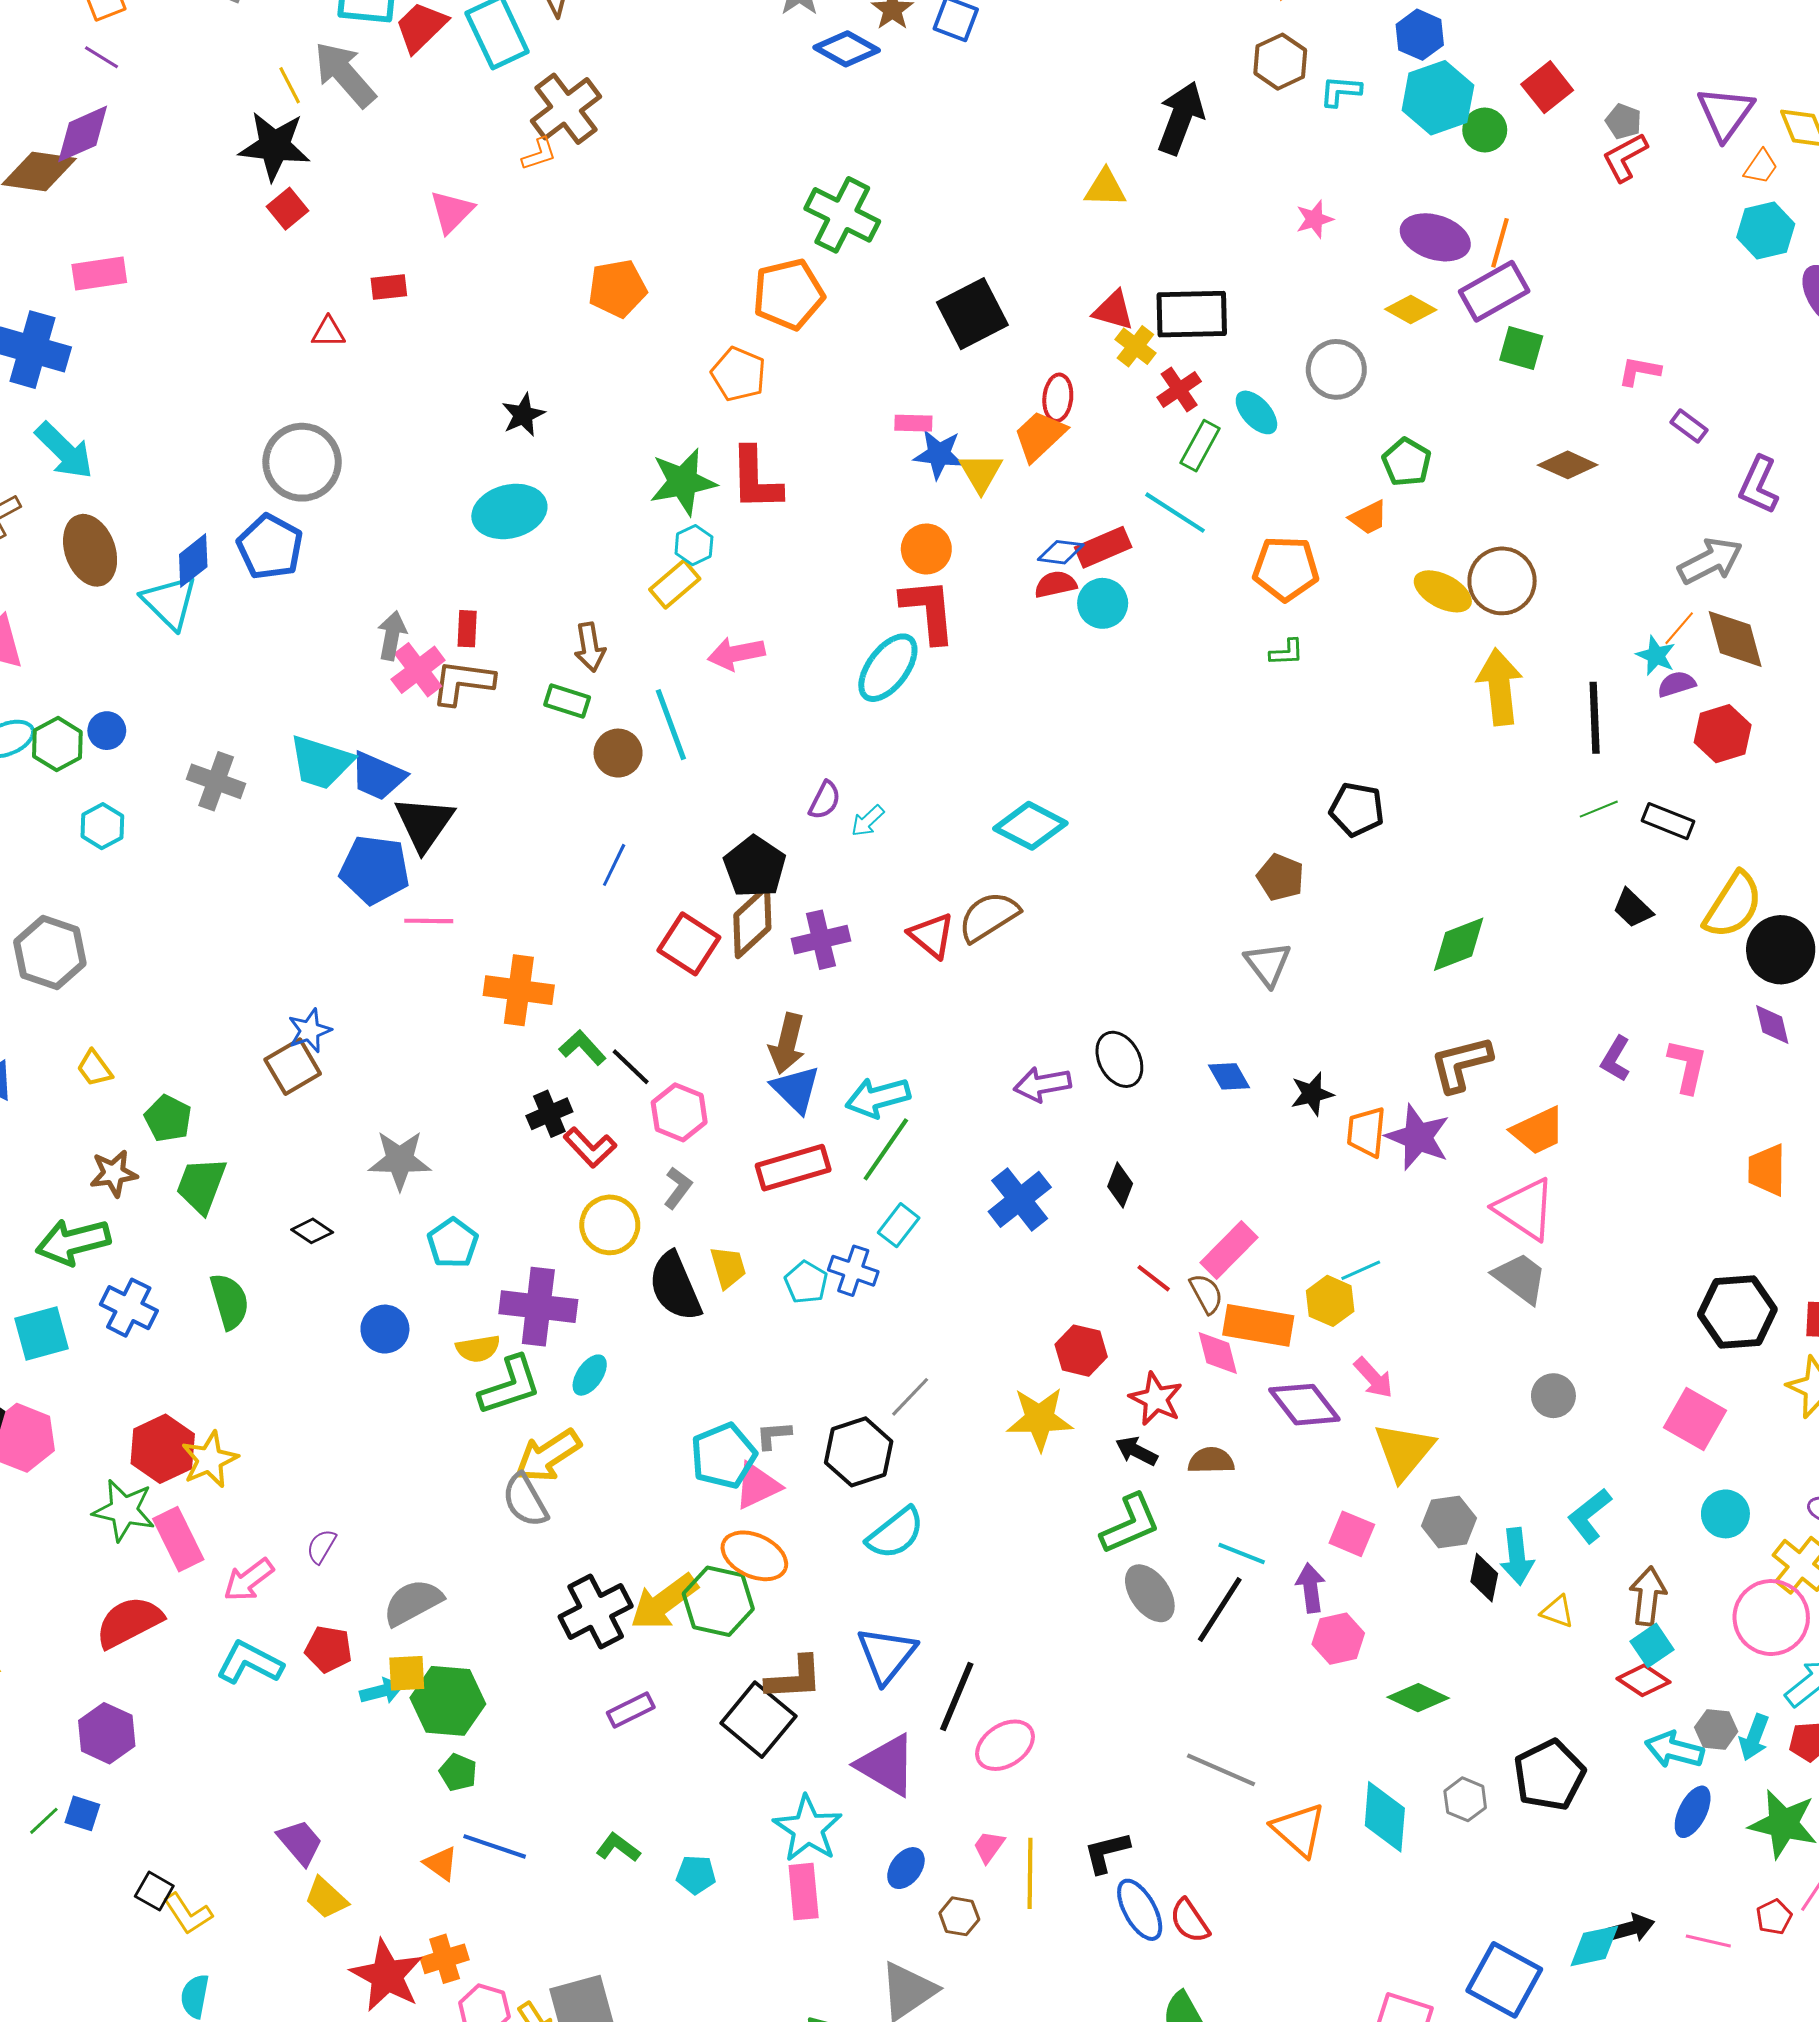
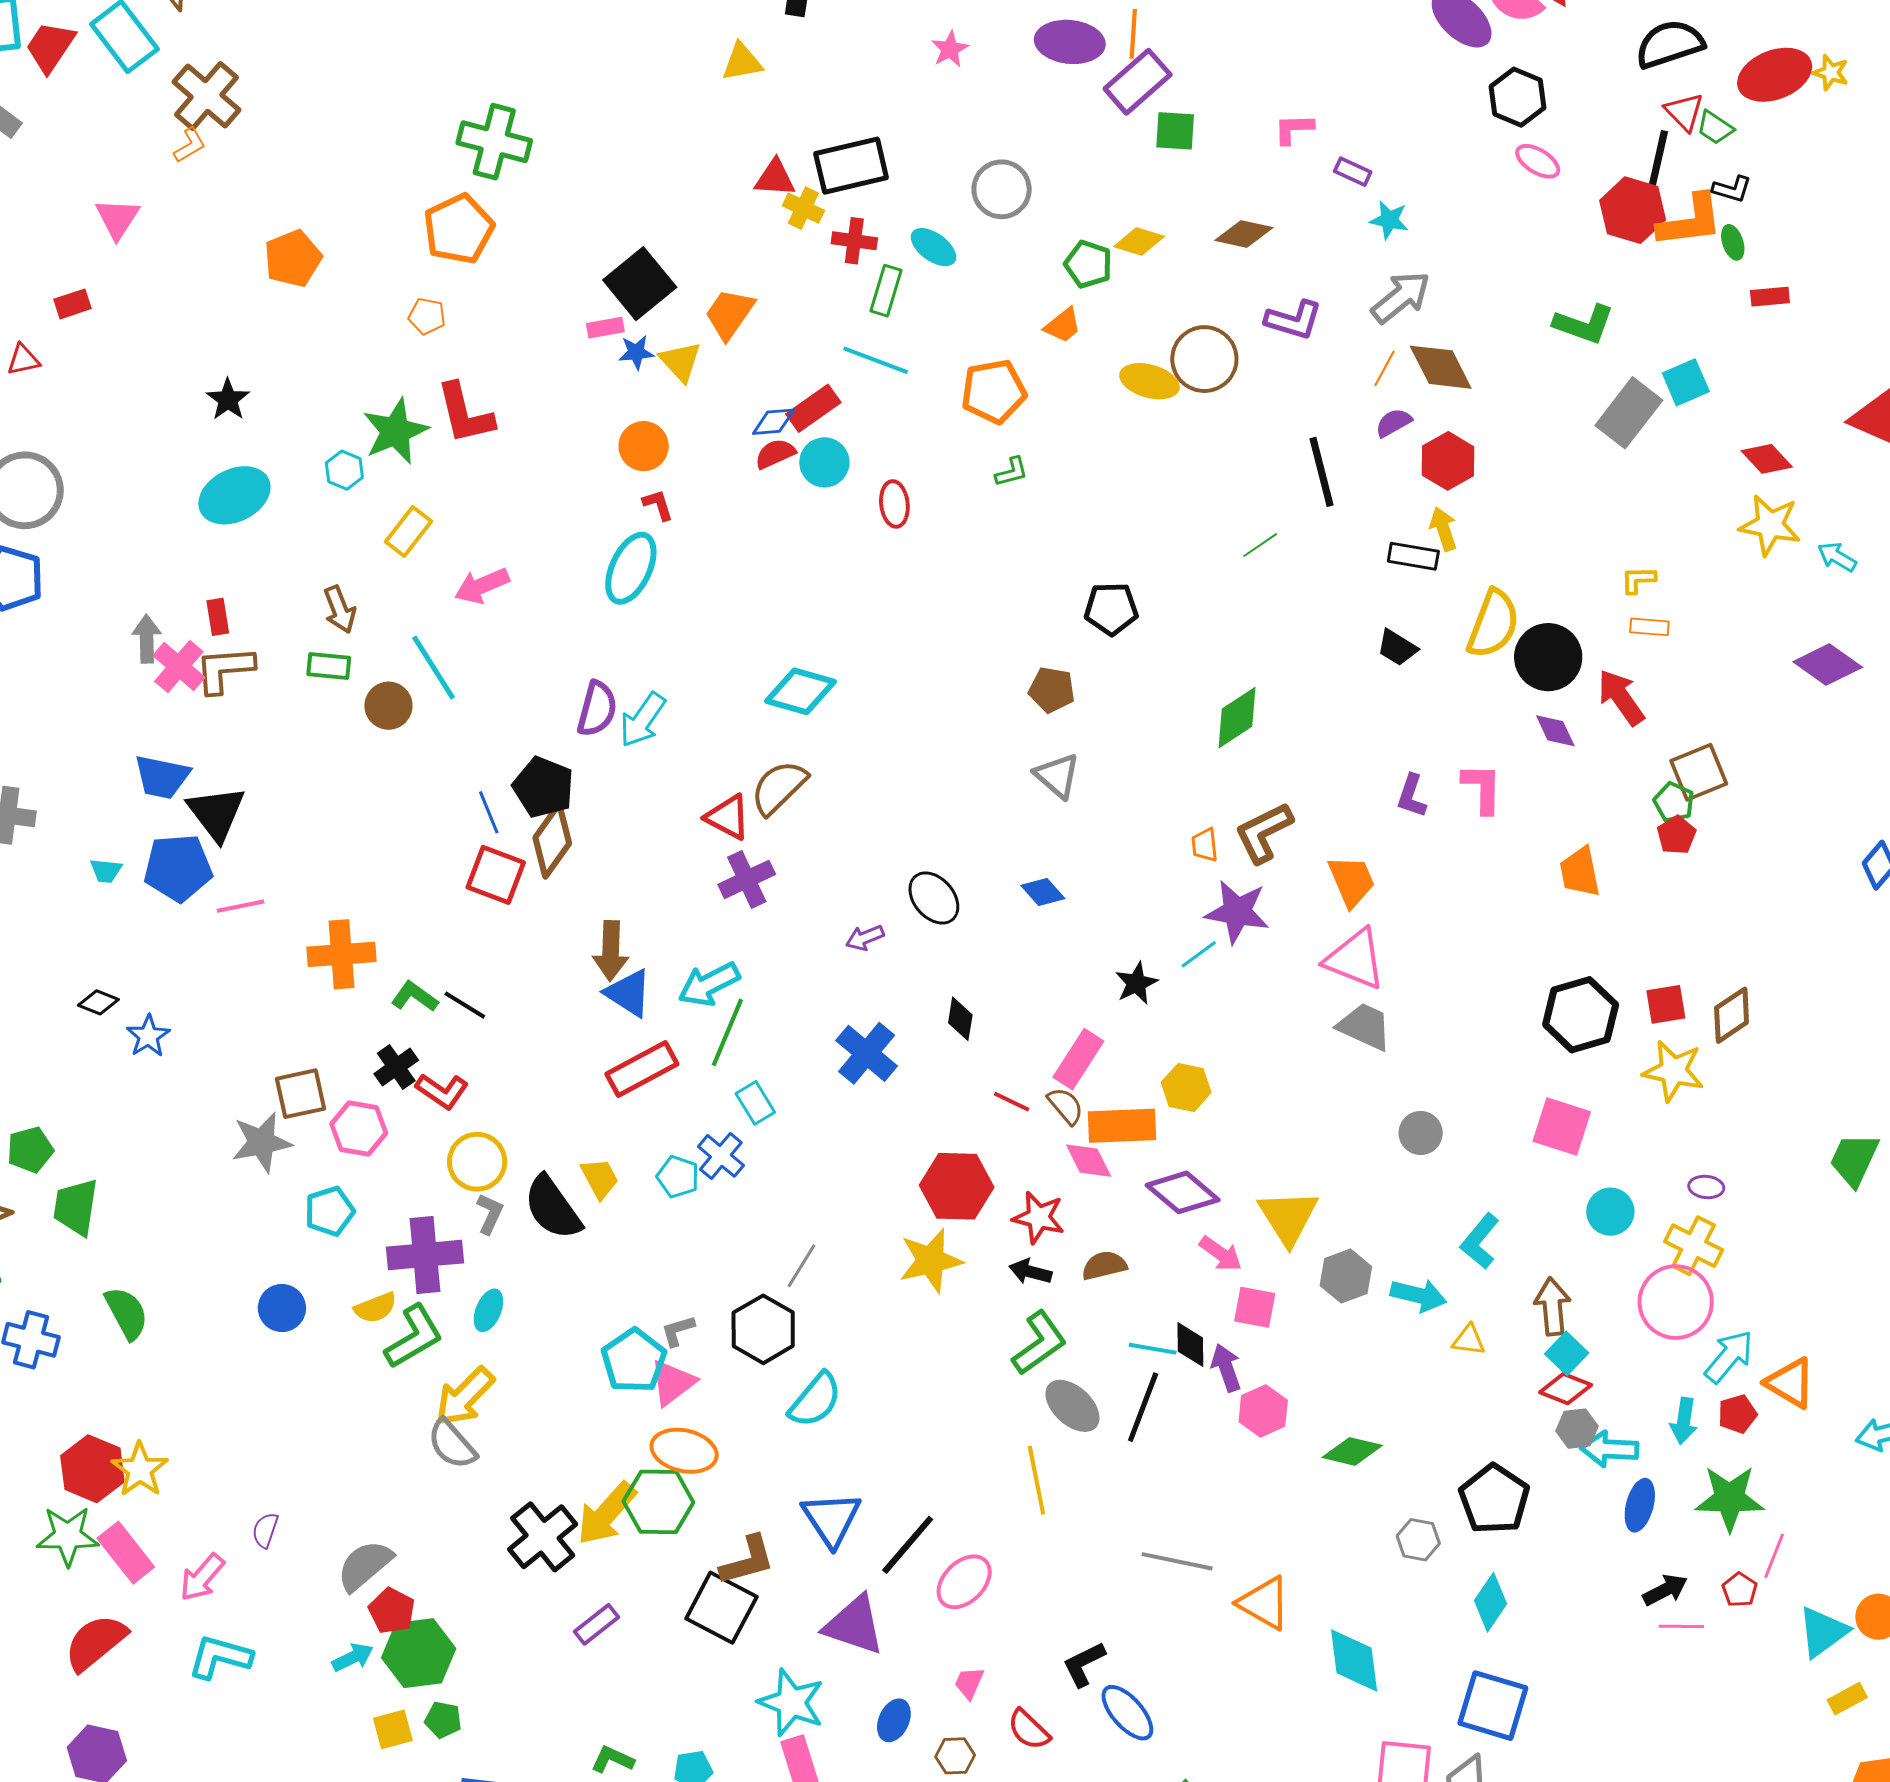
yellow diamond: (1411, 309) -> (1139, 242), moved
black square: (972, 314) -> (640, 284), moved
orange pentagon: (739, 374) -> (427, 316), size x0.7
red cross: (1179, 389) -> (854, 241), turned -36
red ellipse: (1058, 398) -> (894, 504), moved
blue star: (939, 454) -> (636, 352), size x0.7
purple L-shape: (1759, 485) -> (1294, 320), moved, turned -86
cyan hexagon: (694, 545) -> (344, 470), moved
red L-shape: (928, 610) -> (658, 505), size x0.5
cyan star: (1656, 656) -> (1389, 220), moved
yellow arrow: (1500, 687) -> (1443, 529), moved, size x0.6
cyan trapezoid: (321, 762) -> (106, 871), moved, size x0.5
purple semicircle: (825, 800) -> (597, 709), size x1.4
green line: (1599, 809) -> (1260, 545), moved
cyan arrow: (868, 821) -> (643, 720), size x1.6
blue line: (614, 865) -> (489, 812), moved, turned -36
purple cross: (821, 940) -> (747, 879), moved
brown square: (293, 1067) -> (301, 1094), moved, turned 30
purple arrow: (1042, 1084) -> (865, 938), size x0.7
black star: (1312, 1094) -> (1136, 983), moved
pink hexagon: (679, 1112) -> (359, 1129), moved
green pentagon: (168, 1119) -> (30, 1150), turned -30
orange trapezoid: (1538, 1131) -> (1352, 881), turned -76
orange trapezoid: (1366, 1132) -> (1205, 845), moved, size x0.7
gray L-shape: (678, 1188) -> (490, 1214), moved
cyan rectangle: (899, 1225) -> (755, 1103), turned -57
black diamond: (312, 1231) -> (98, 1002), moved
cyan pentagon: (453, 1243) -> (330, 1211), turned 30
cyan line: (1361, 1270) -> (1199, 954), moved
blue cross: (853, 1271) -> (721, 1156), turned 33
red hexagon: (1081, 1351) -> (957, 1186), size x1.4
pink arrow: (1373, 1378) -> (1221, 1254), moved
cyan arrow: (1517, 1556) -> (1418, 1295), turned -58
black diamond: (1484, 1578) -> (1190, 1345), moved
red pentagon: (329, 1649) -> (392, 1611), moved, turned 30
yellow square: (407, 1673) -> (393, 1729), moved
black line: (957, 1697) -> (908, 1545), turned 30
gray hexagon: (1716, 1729) -> (1577, 1429), moved
cyan diamond: (1385, 1817) -> (1354, 1660), moved
yellow line: (1030, 1873) -> (1036, 1480), moved
red semicircle: (1190, 1921) -> (1029, 1730), moved
black arrow: (1631, 1928) -> (1665, 1590), moved
cyan diamond: (1594, 1946) -> (1491, 1602), moved, turned -32

